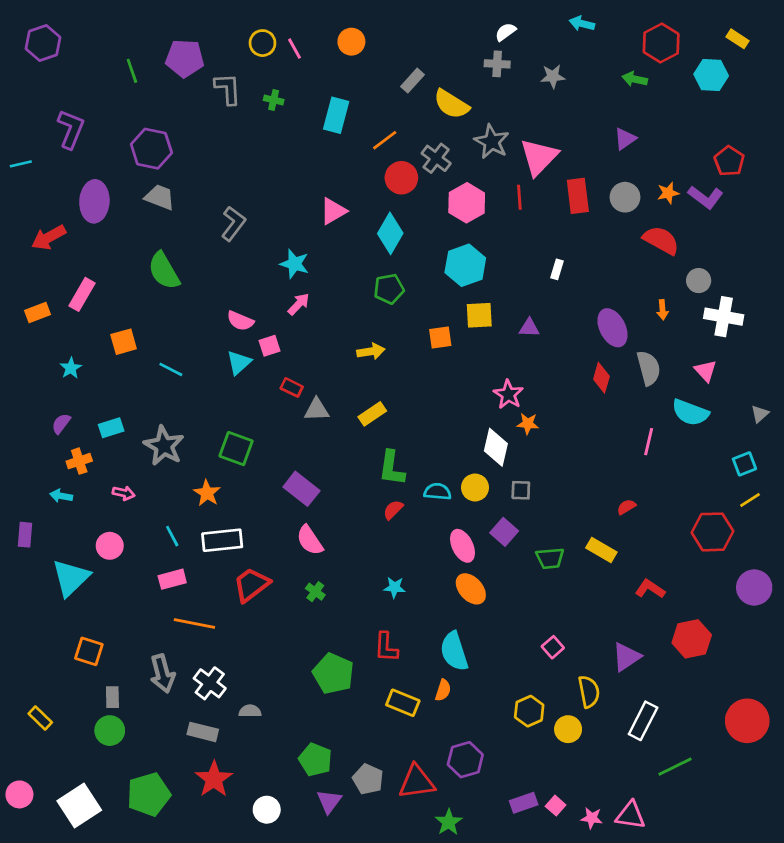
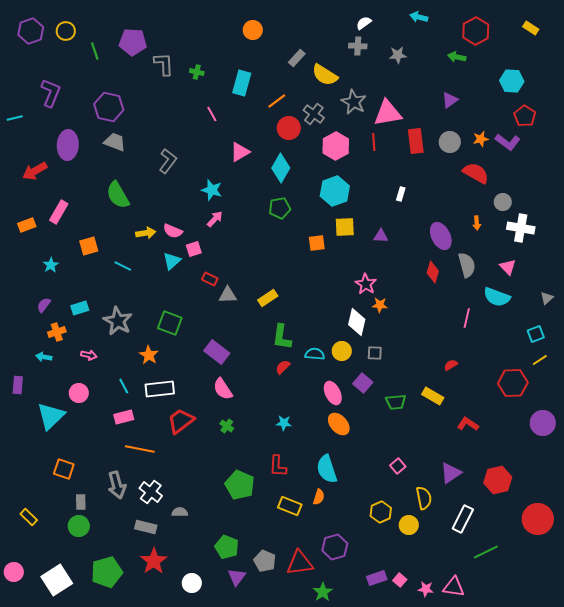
yellow circle: (262, 43) -> (66, 31), moved
pink line: (294, 49) -> (212, 114), moved
cyan hexagon: (711, 75) -> (512, 81), moved
pink triangle: (539, 157) -> (388, 113), turned 36
yellow arrow: (371, 351) -> (146, 233), moved
red hexagon: (692, 639) -> (498, 480), moved

